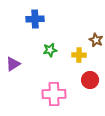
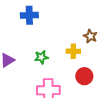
green star: (50, 50) -> (41, 57), moved

